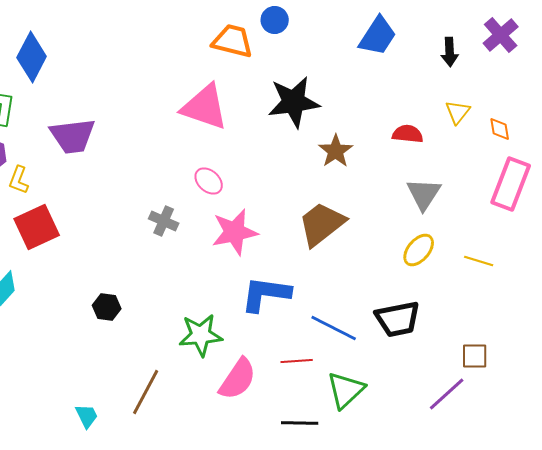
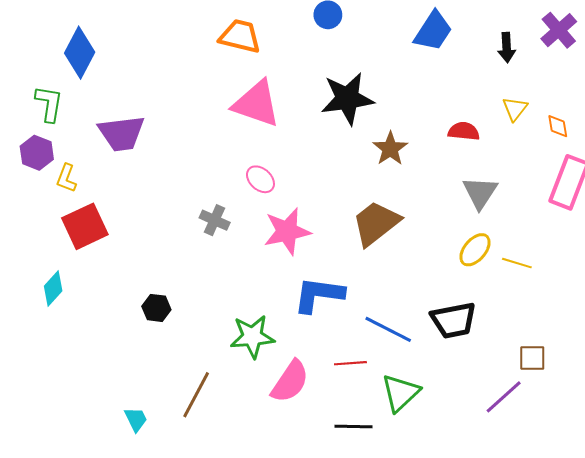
orange trapezoid: (233, 41) -> (240, 36), moved
yellow line: (479, 261) -> (517, 263), moved

